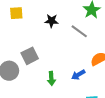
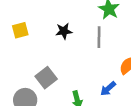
gray line: (79, 31) -> (99, 37), turned 66

